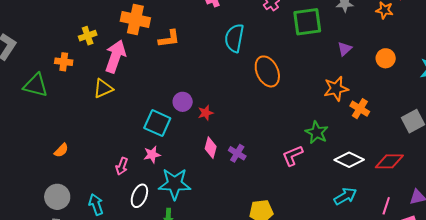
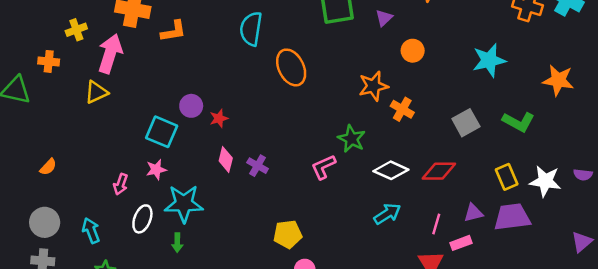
purple triangle: (345, 49) -> (384, 18), moved
orange circle: (386, 58) -> (413, 51), moved

